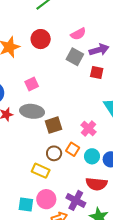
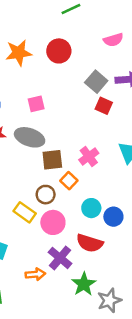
pink semicircle: (78, 34) -> (113, 40), moved
red square: (97, 72) -> (104, 106), moved
pink cross: (89, 129) -> (89, 157), moved
orange square: (73, 149) -> (69, 181), moved
pink circle: (46, 199) -> (53, 222), moved

